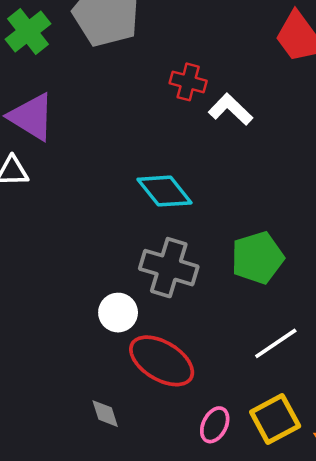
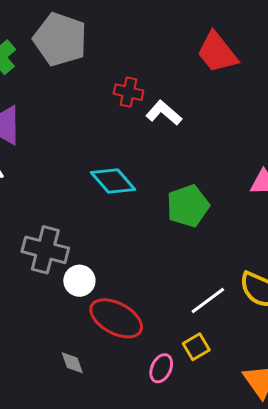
green pentagon: (257, 258) -> (188, 206), moved
gray cross: (169, 268) -> (45, 250), moved
yellow square: (275, 419) -> (196, 347), moved, size x0.7

